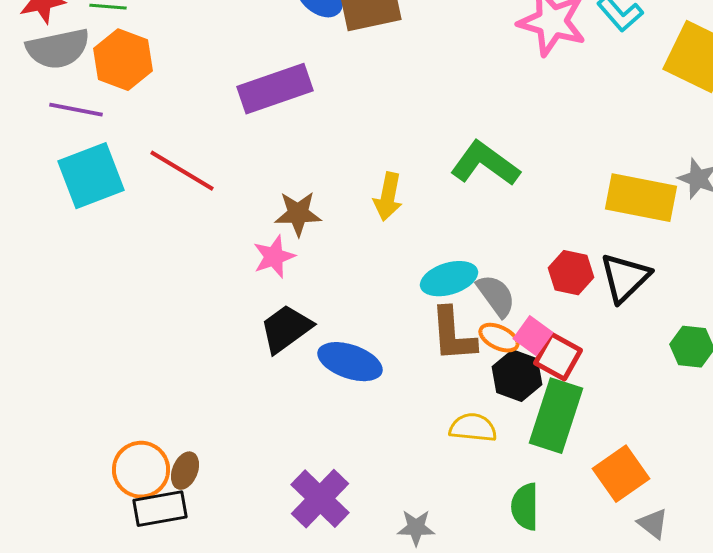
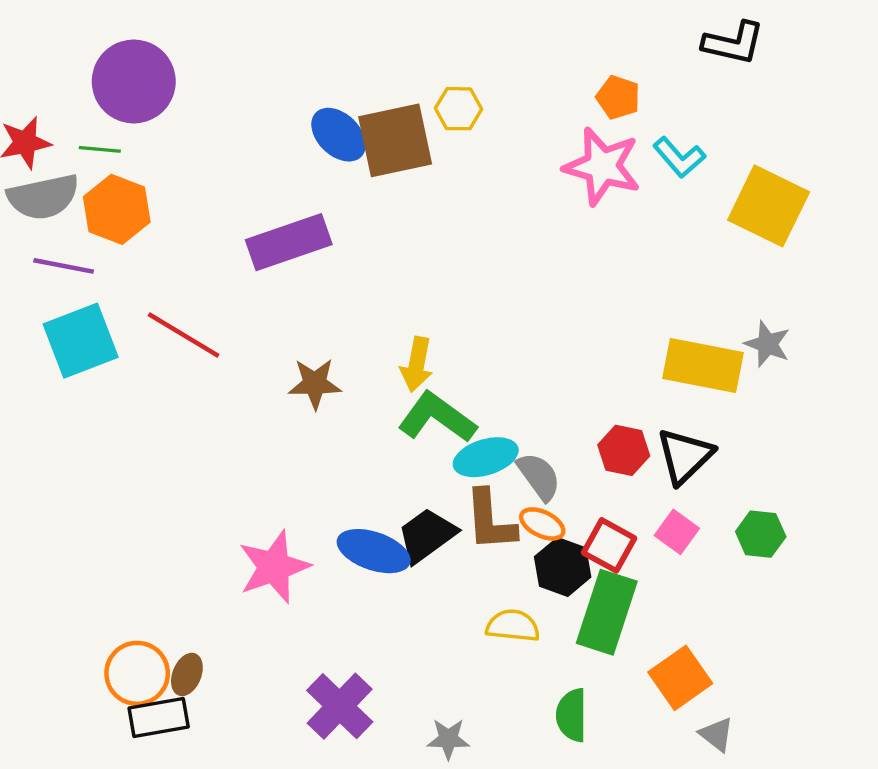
green L-shape: (485, 164) -> (437, 418), moved
pink star: (274, 257) -> (274, 567), moved, size x1.5
black trapezoid: (286, 329) -> (427, 535), moved
pink square: (533, 336) -> (677, 532), moved

